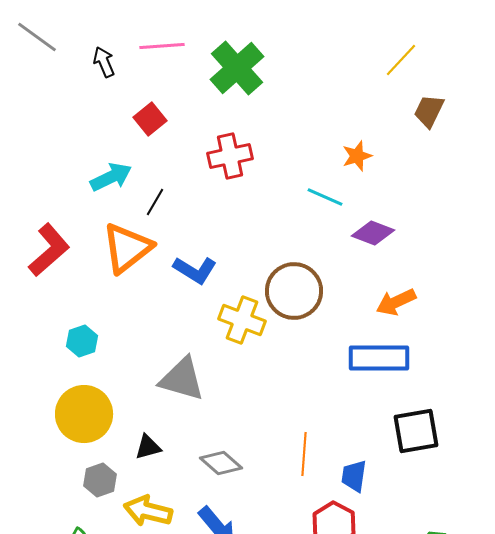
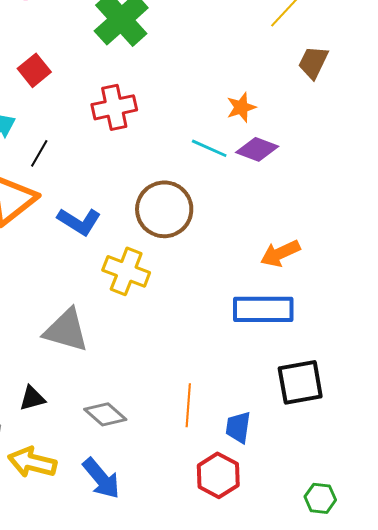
purple diamond: (373, 233) -> (257, 149), moved
brown circle: (294, 291) -> (164, 209), moved

